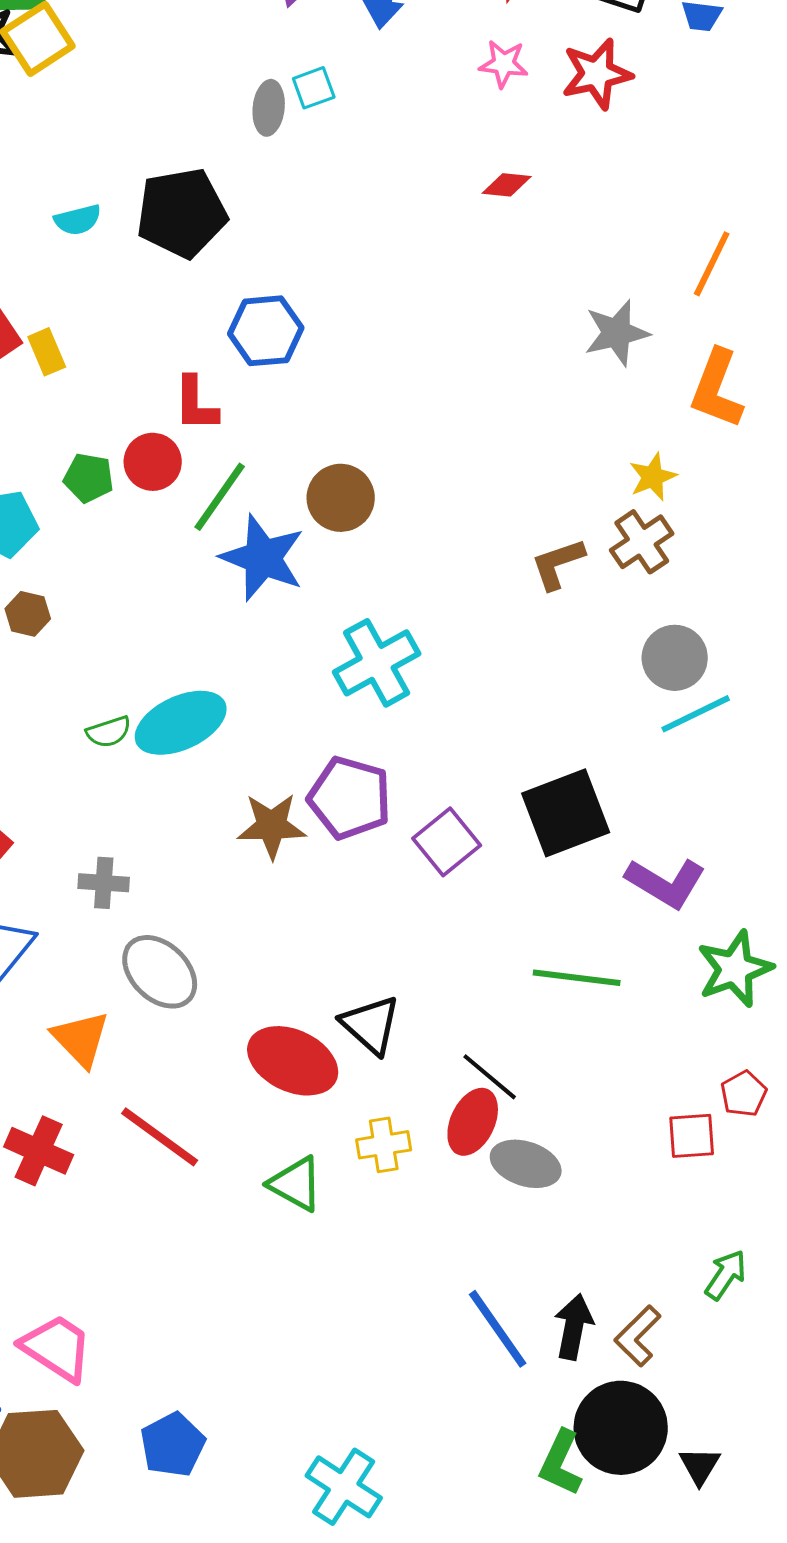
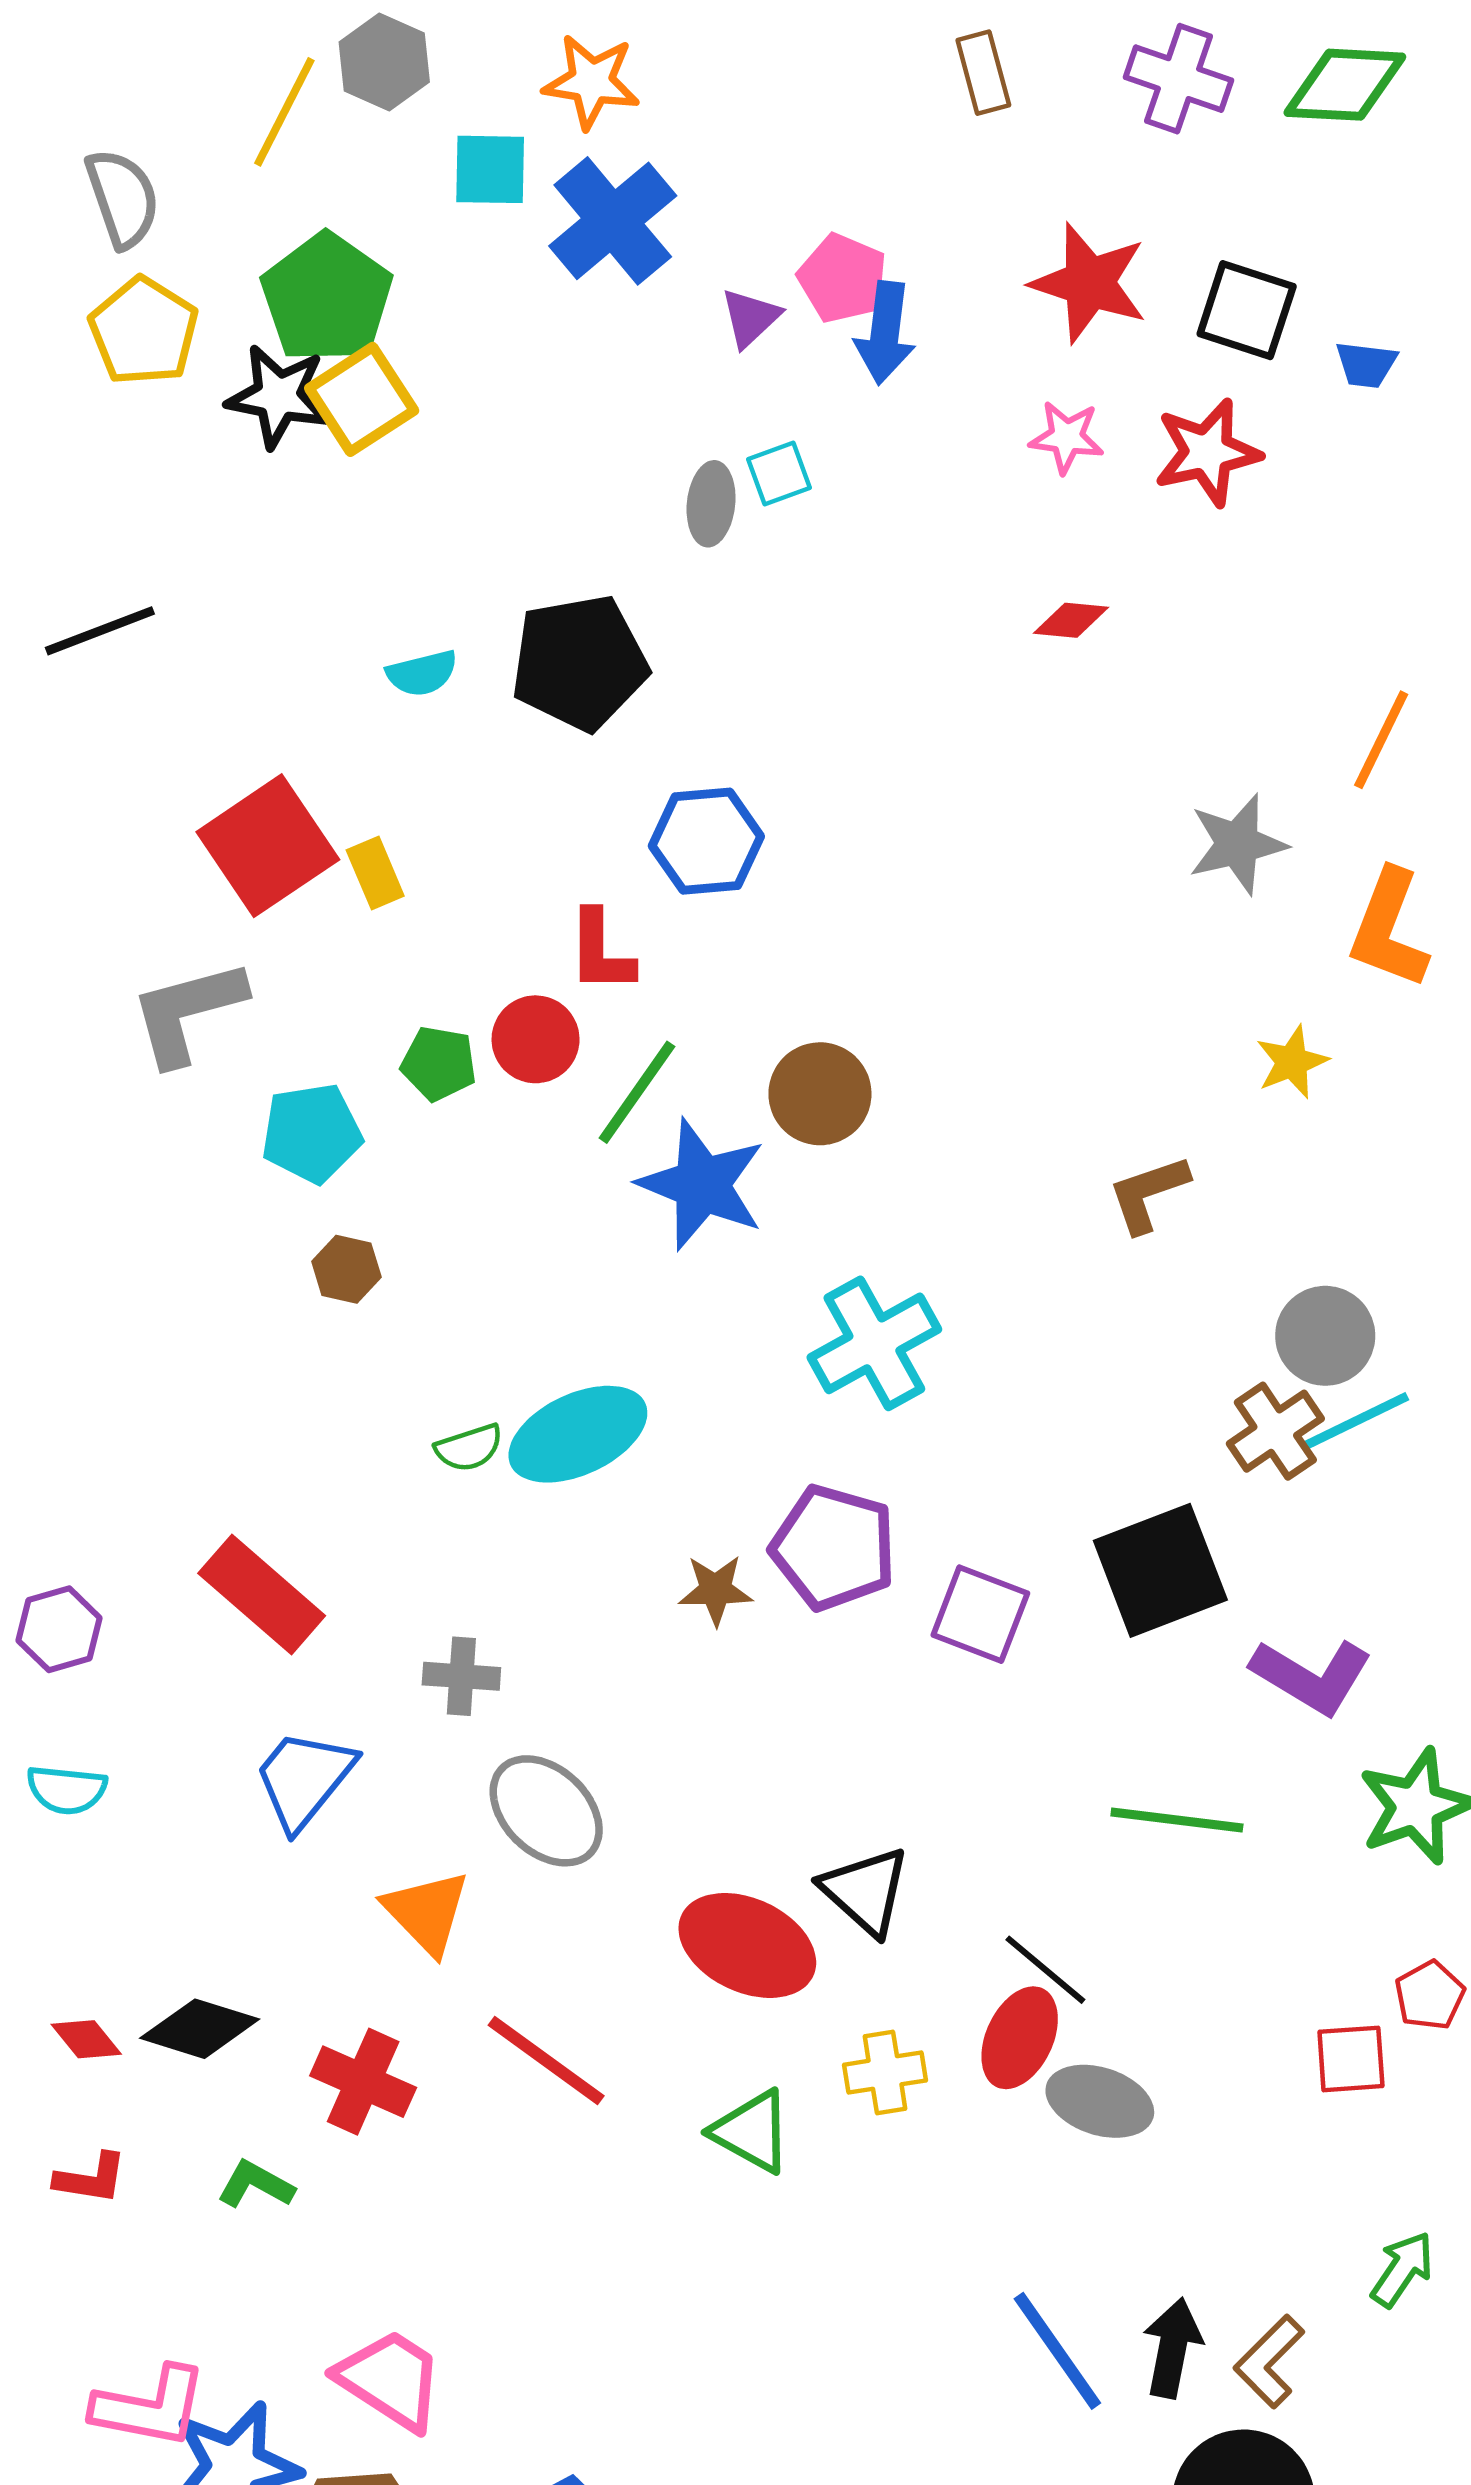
brown cross: (642, 542) -> (1275, 1431), moved
brown star: (272, 826) -> (716, 1590), size x0.7
purple square: (447, 842) -> (980, 1614), turned -30

